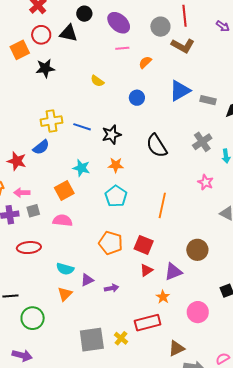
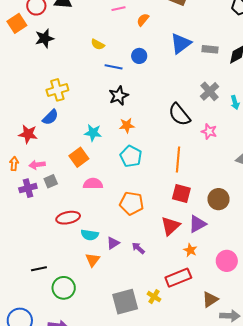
blue line: (82, 127) -> (114, 67), moved
black semicircle: (157, 146) -> (179, 115), moved
pink star: (206, 182) -> (209, 131), moved
pink semicircle: (62, 220) -> (93, 184), moved
red square: (144, 245) -> (181, 193), moved
red ellipse: (29, 248) -> (68, 218), moved
red triangle: (146, 270) -> (170, 226), size x1.5
purple arrow: (112, 288) -> (138, 248), turned -120

